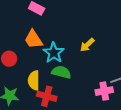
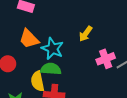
green semicircle: (61, 72) -> (51, 69), moved
pink cross: (104, 91) -> (106, 59), moved

